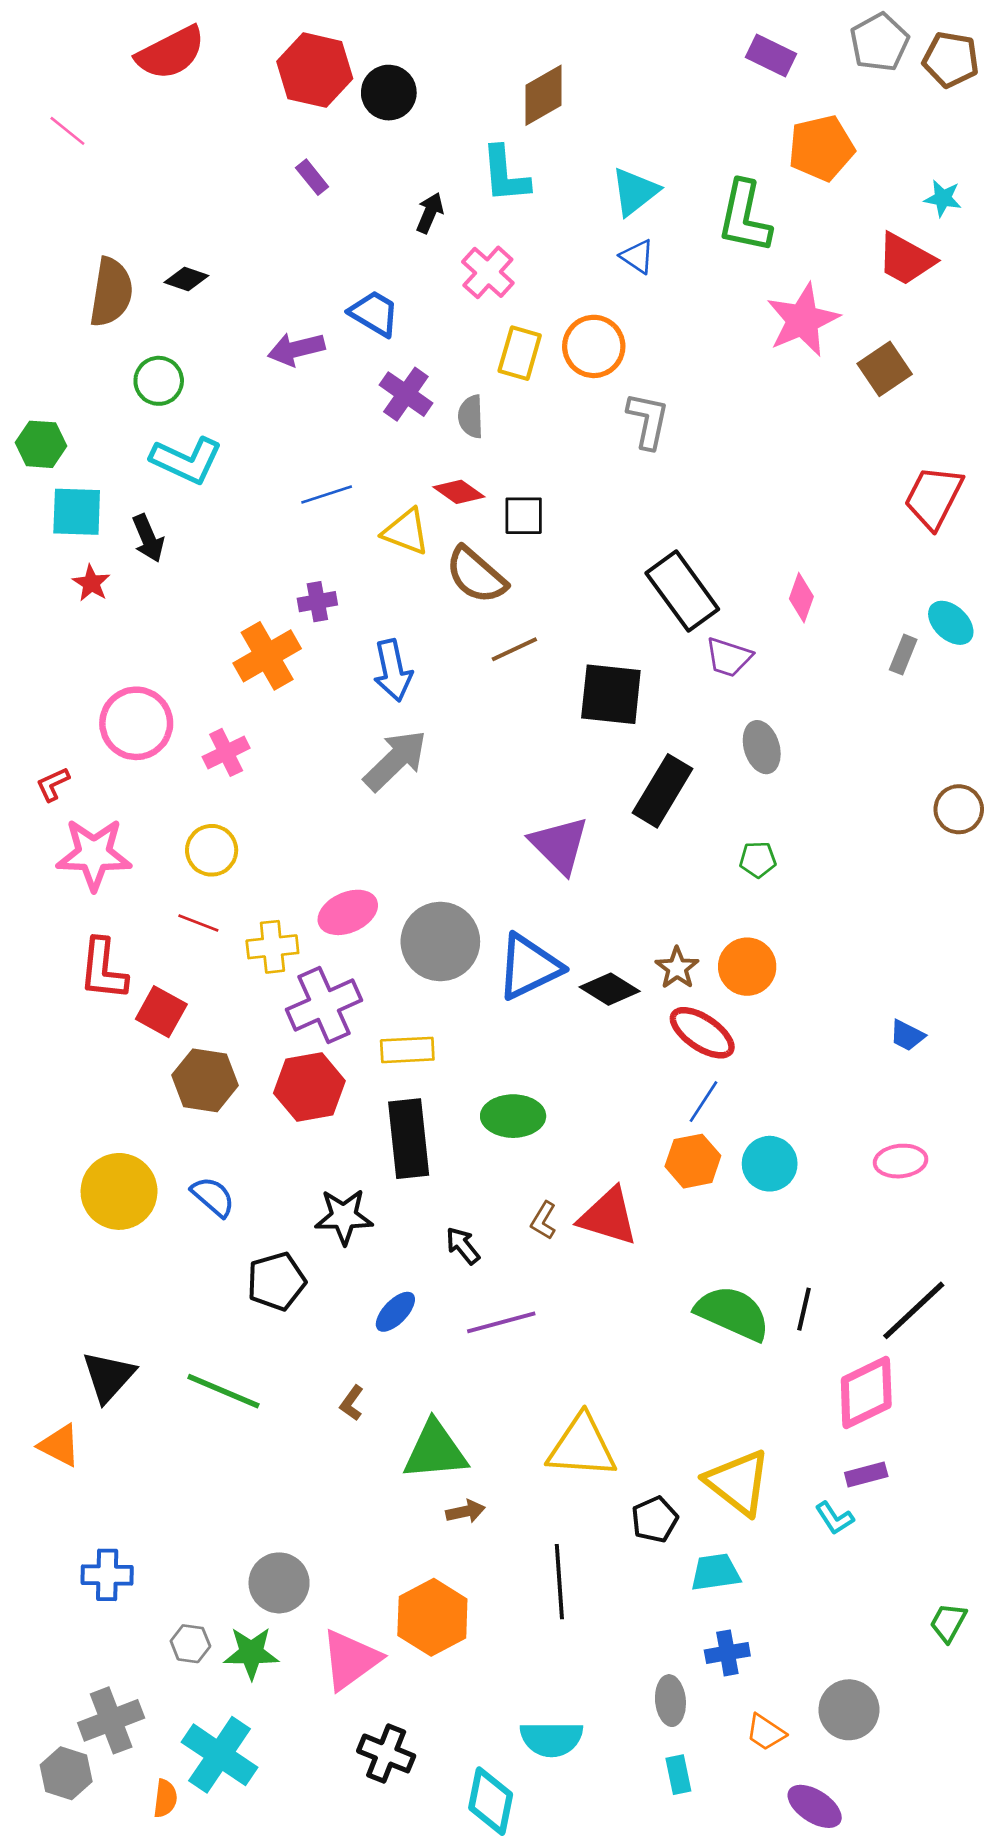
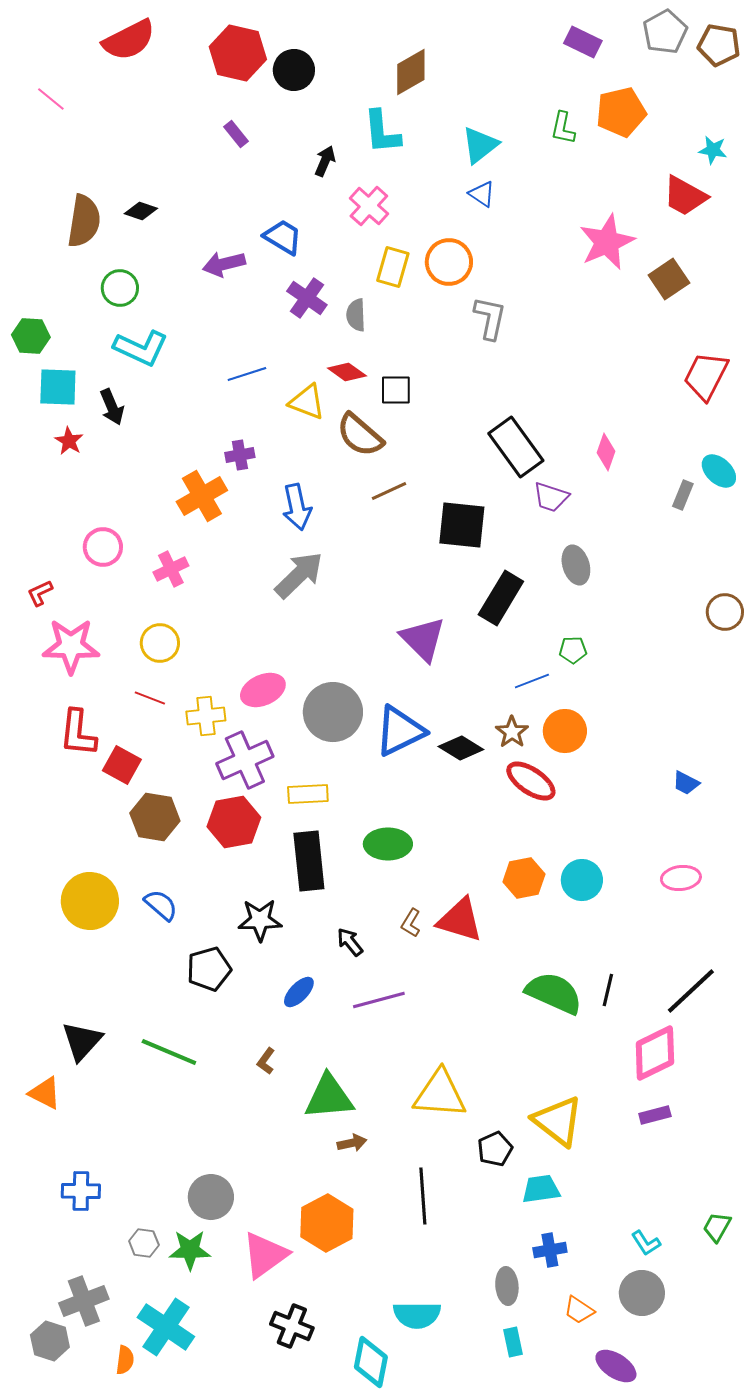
green L-shape: (745, 217) -> (563, 128), moved, size x0.6
pink circle: (136, 723) -> (103, 547), size x0.7
blue line: (704, 1102) -> (532, 681), moved, turned 36
cyan L-shape: (834, 1518) -> (646, 1243), moved

